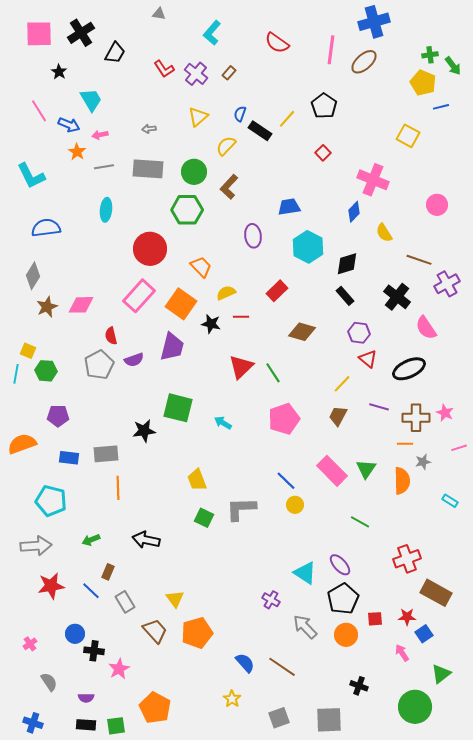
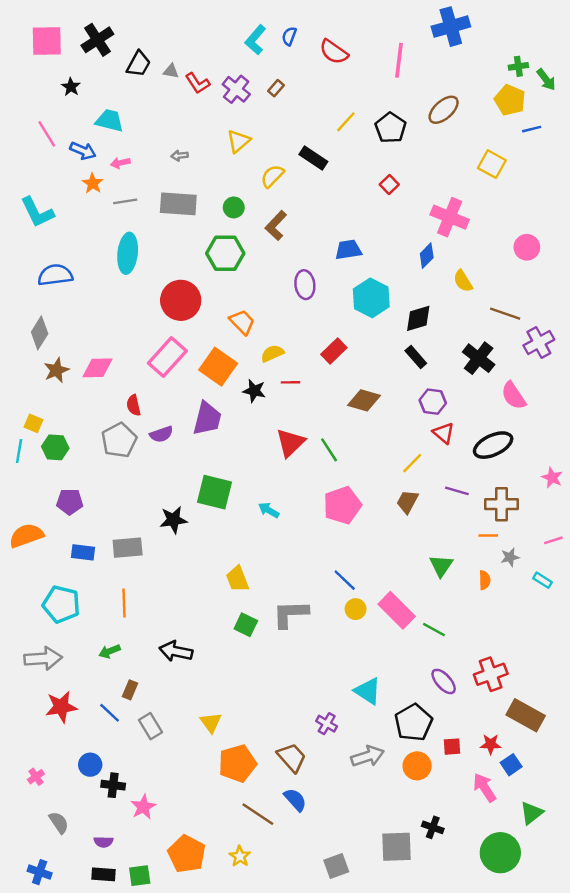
gray triangle: (159, 14) -> (171, 71), moved
brown ellipse: (364, 62) -> (444, 110), moved
cyan trapezoid: (91, 100) -> (110, 121), turned -45
blue semicircle: (240, 114) -> (289, 36), moved
yellow line: (287, 119) -> (346, 122), moved
green circle: (194, 172) -> (234, 207), size x0.7
cyan ellipse: (106, 210) -> (128, 253), size x1.4
pink star: (445, 413) -> (552, 478), moved
pink rectangle: (332, 471) -> (397, 610), moved
orange semicircle: (402, 481) -> (485, 580), size x0.6
orange line: (118, 488) -> (124, 603), moved
cyan rectangle: (450, 501) -> (543, 580), moved
purple ellipse: (340, 565) -> (444, 681), moved
gray arrow: (305, 627) -> (368, 756), turned 116
brown trapezoid: (155, 631) -> (292, 757), moved
pink arrow: (402, 653) -> (485, 788), size x1.4
brown line: (282, 667) -> (258, 814), moved
yellow star: (232, 699) -> (240, 856), moved
gray square: (329, 720) -> (397, 847), moved

